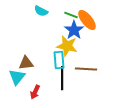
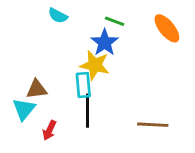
green line: (71, 15) -> (115, 21), moved
orange ellipse: (87, 20) -> (167, 28), moved
brown line: (86, 69) -> (153, 125), moved

